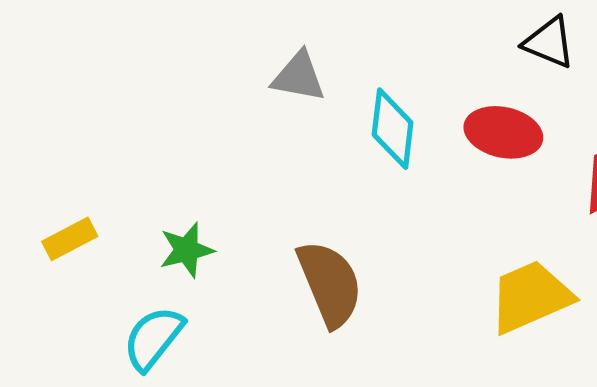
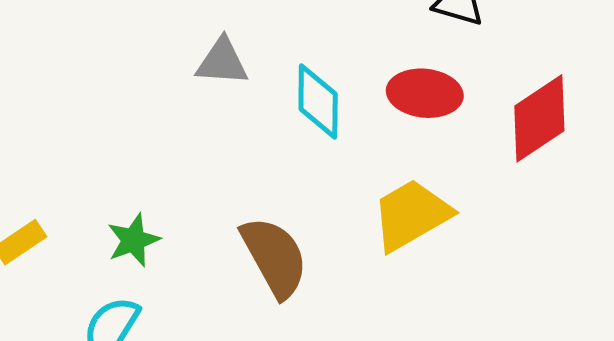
yellow trapezoid: (530, 297) -> (411, 215), moved

